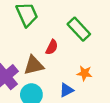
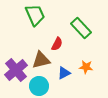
blue triangle: (66, 90) -> (64, 73), moved

